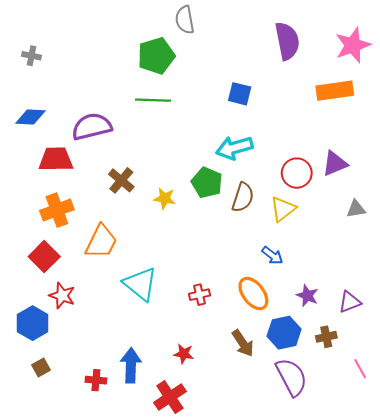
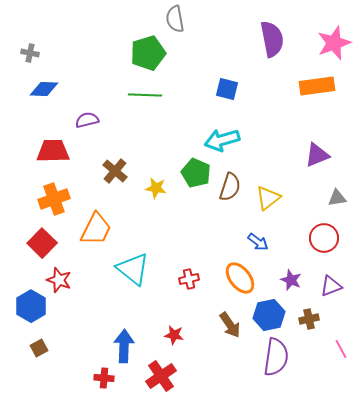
blue diamond: (30, 117) -> (44, 89), moved
purple semicircle: (92, 127) -> (87, 120), size x0.6
red circle: (297, 173) -> (324, 238), moved
purple semicircle: (291, 377) -> (276, 357), turned 36
red cross: (96, 380) -> (104, 378), moved

